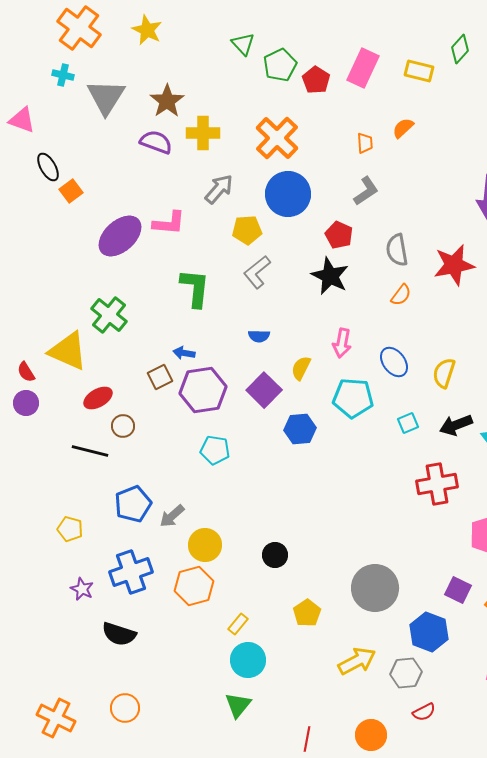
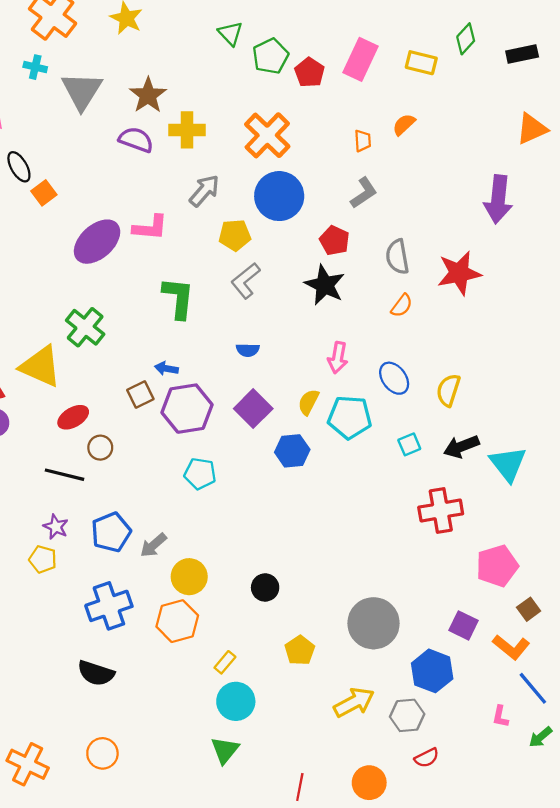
yellow semicircle: (301, 368) -> (308, 402), moved
purple star: (82, 589) -> (56, 527), moved

